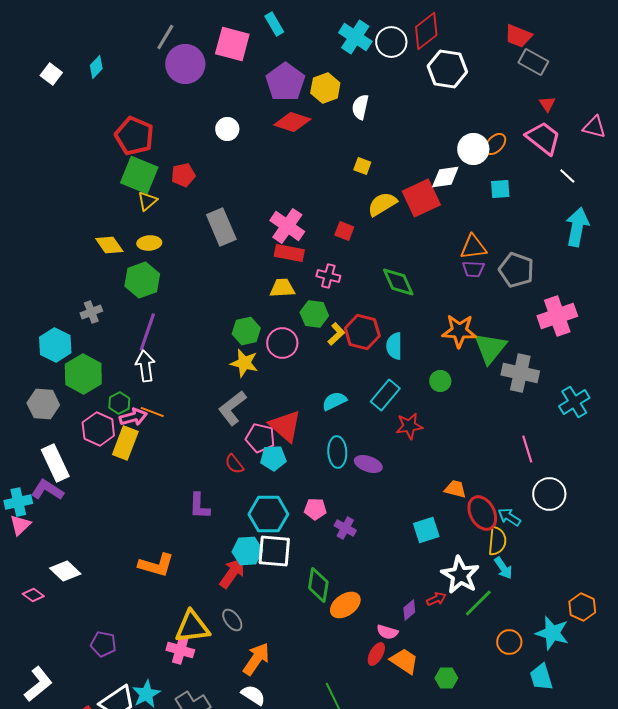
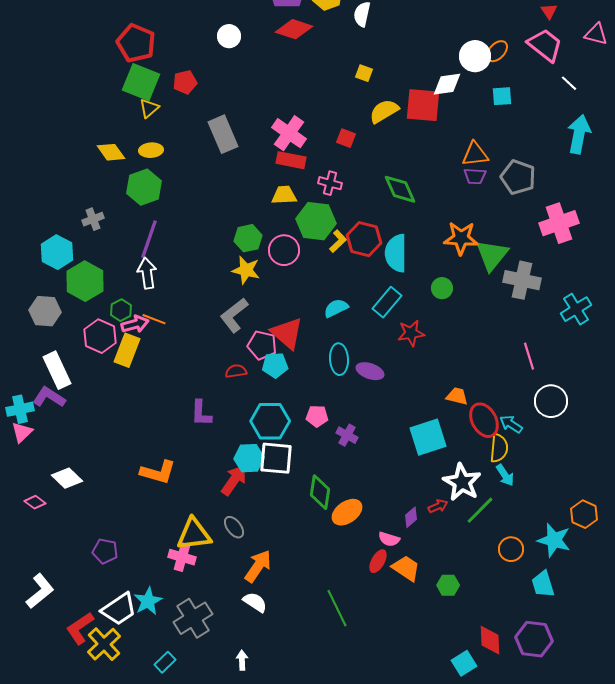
red square: (421, 198) -> (423, 105), turned 30
green hexagon: (314, 314) -> (316, 221), size x1.4
cyan semicircle: (394, 346) -> (396, 253), size x1.4
red semicircle: (234, 464) -> (236, 371), turned 120
cyan square: (426, 530) -> (428, 437), size x1.4

